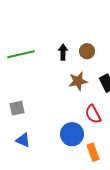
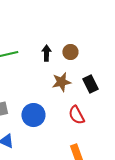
blue circle: (72, 134) -> (33, 115), moved

